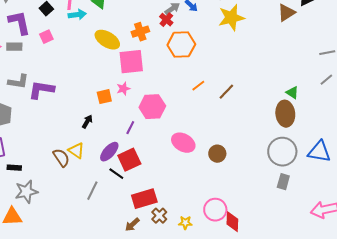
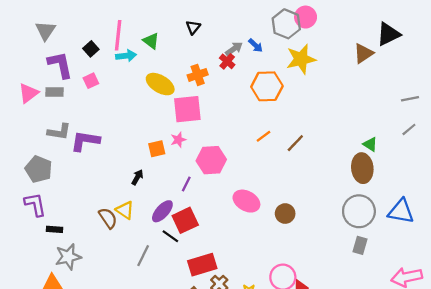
orange hexagon: (181, 45) -> (267, 86), moved

